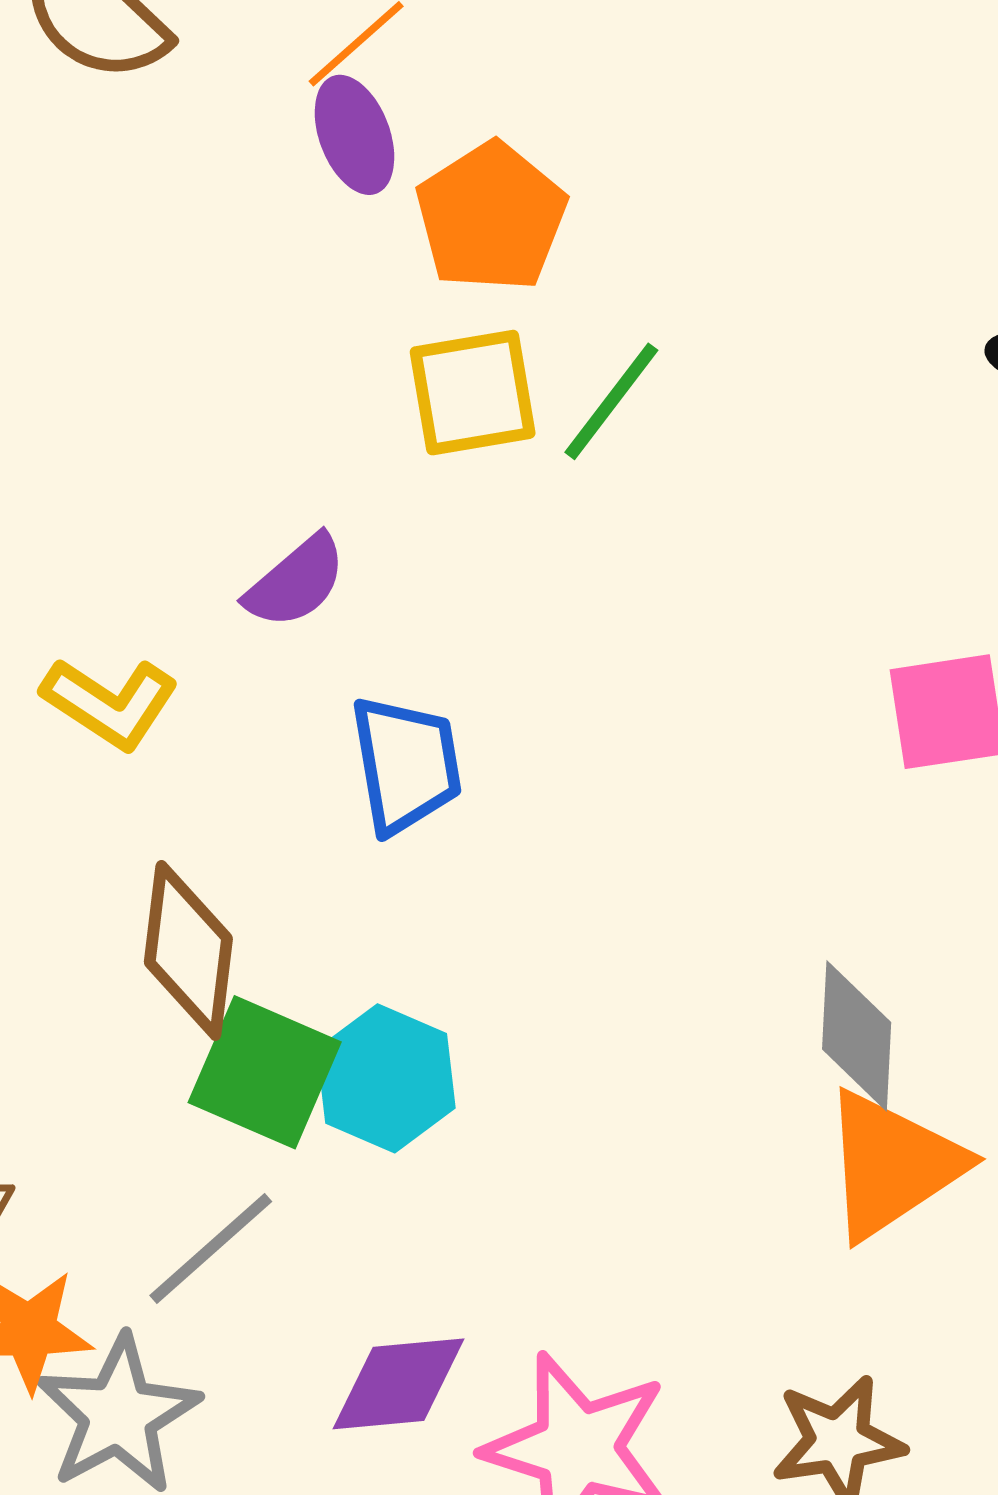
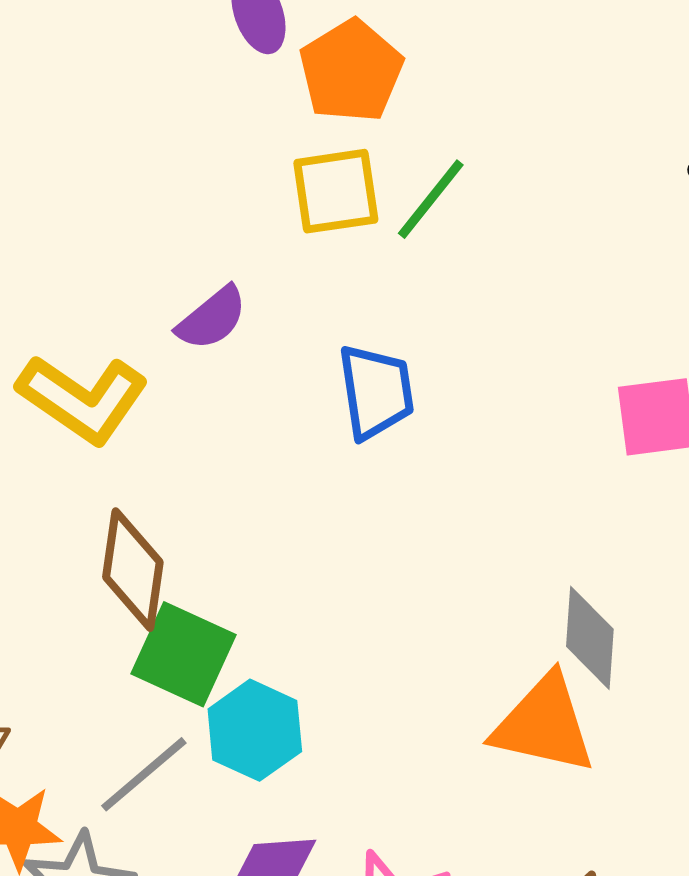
yellow L-shape: (110, 703) -> (83, 399), size x1.4
blue trapezoid: (406, 764) -> (376, 392), moved
cyan hexagon: (386, 1078) -> (255, 730), moved
orange triangle: (892, 1165) -> (544, 724), moved, turned 45

